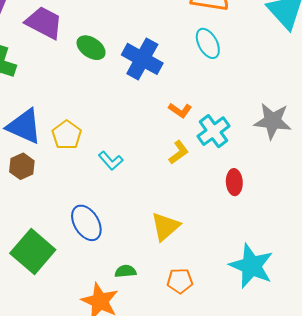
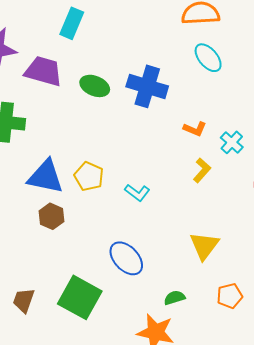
cyan cross: (213, 131) -> (232, 142), size x0.7

